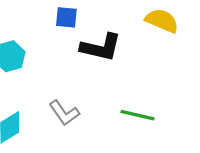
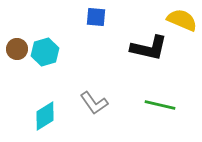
black L-shape: (101, 47) -> (149, 48), moved

